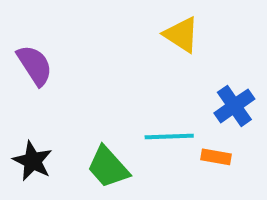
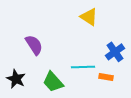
purple semicircle: (35, 65) -> (34, 45), moved

